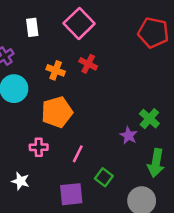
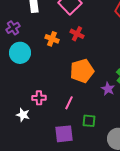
orange pentagon: (57, 112) -> (82, 71), moved
green square: (104, 177) -> (89, 121), turned -32
white star: (20, 181) -> (23, 115), moved

